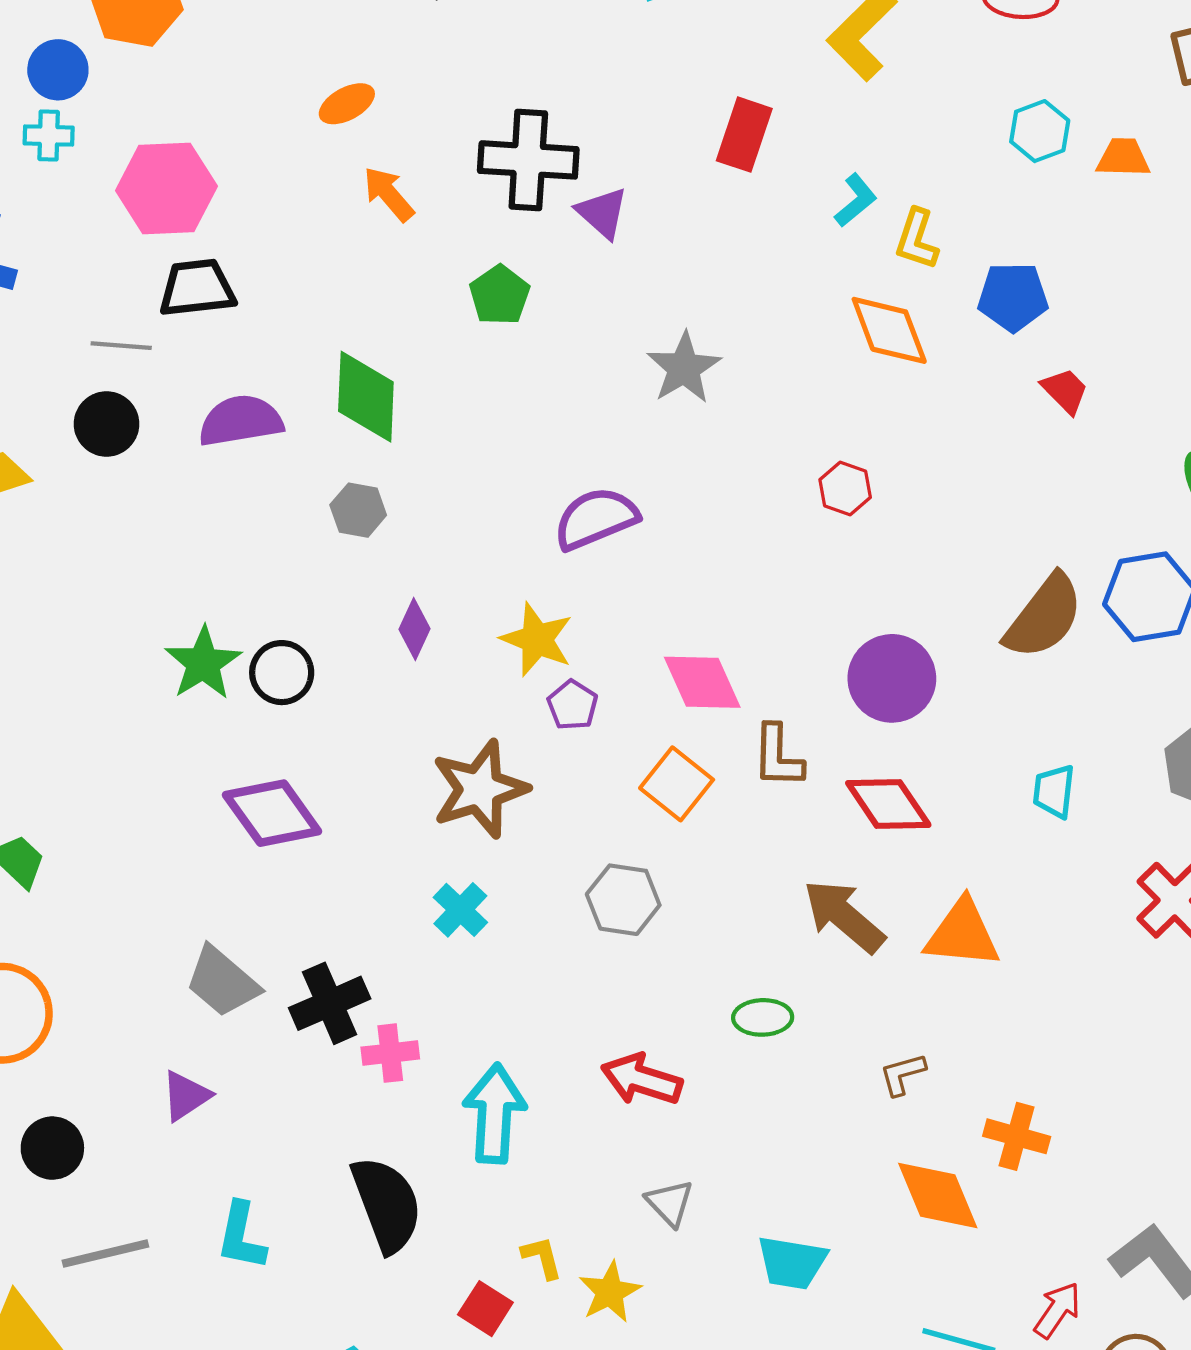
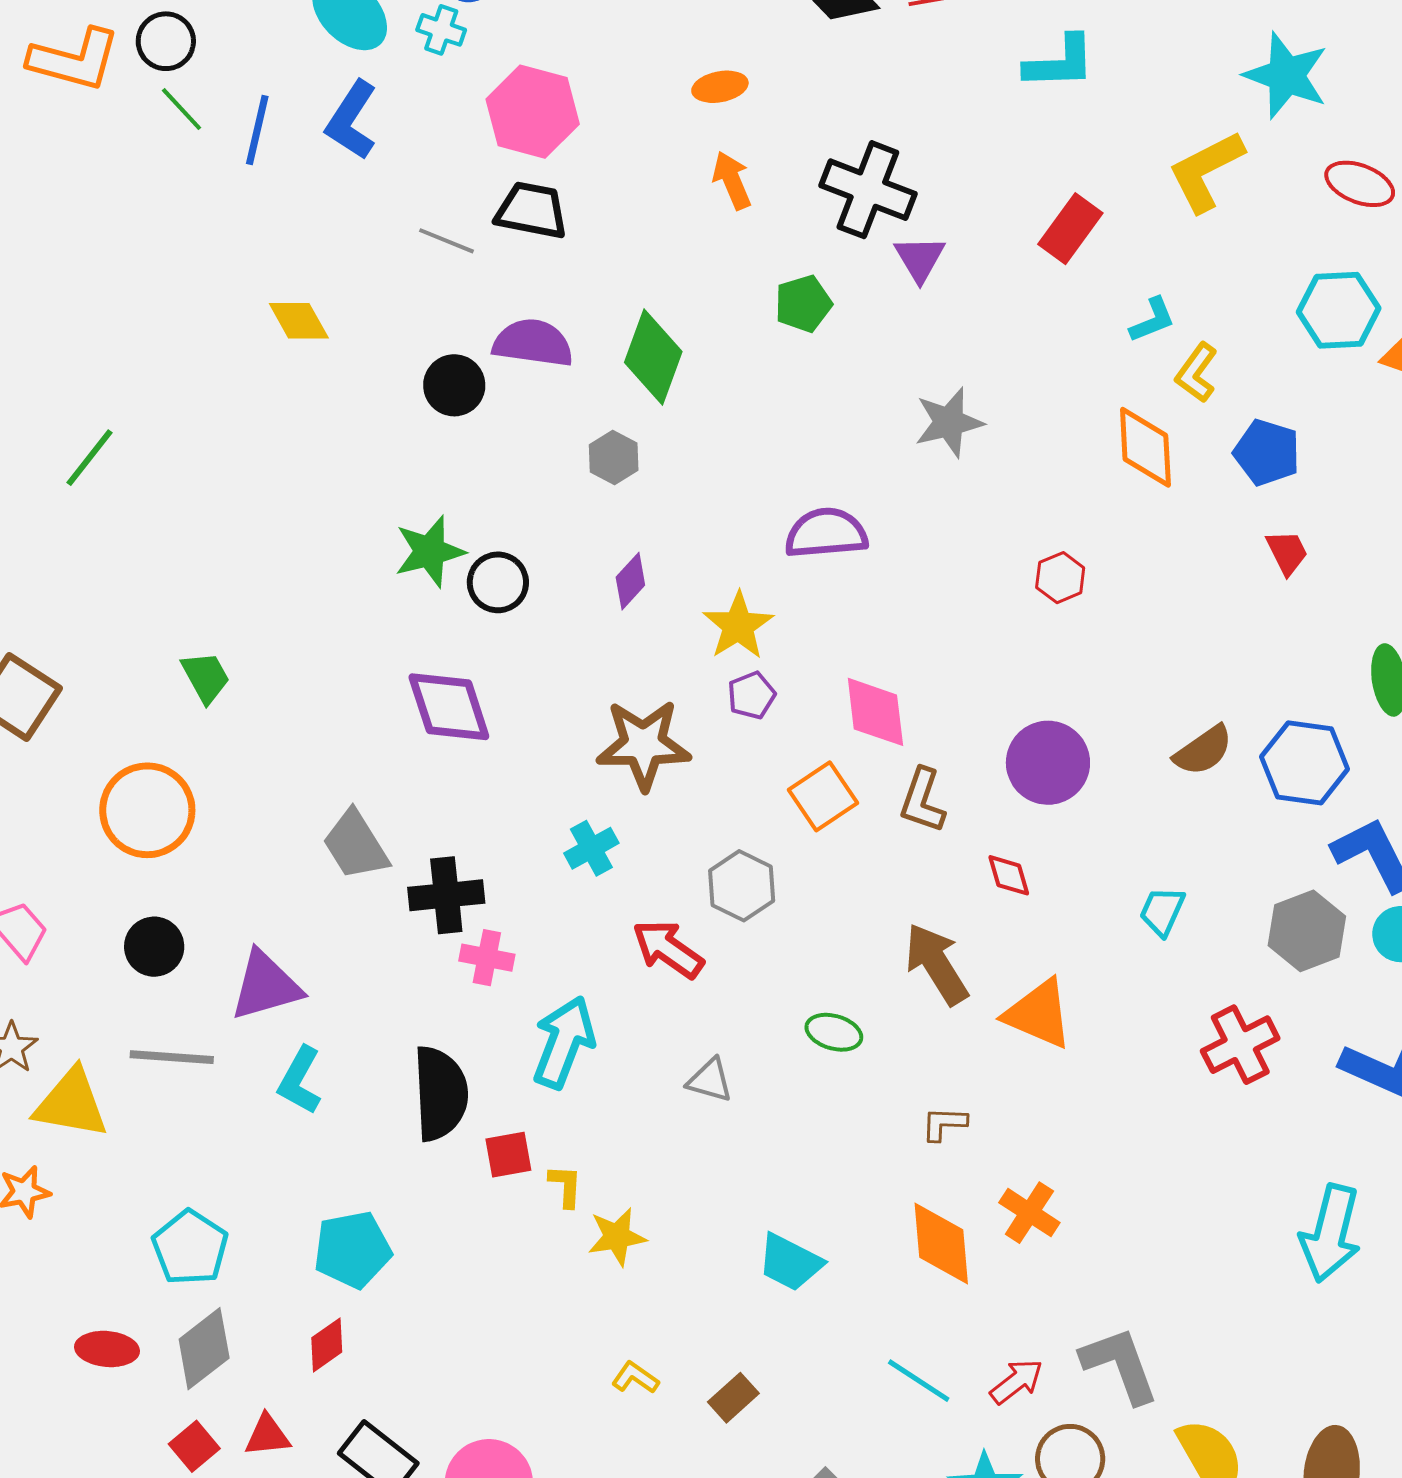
cyan hexagon: (1040, 131) -> (1339, 310), size x1.4
black circle: (107, 424) -> (454, 385), moved
brown semicircle: (1044, 617) -> (1203, 750), size x0.7
red diamond: (888, 804) -> (1009, 875), size x0.6
red arrow: (642, 1079) -> (668, 949), moved
purple triangle: (186, 1096) -> (266, 986), moved, size x1.5
gray triangle: (670, 1203) -> (710, 1080), moved, turned -48
red square: (485, 1309) -> (508, 1155), moved, turned 30

